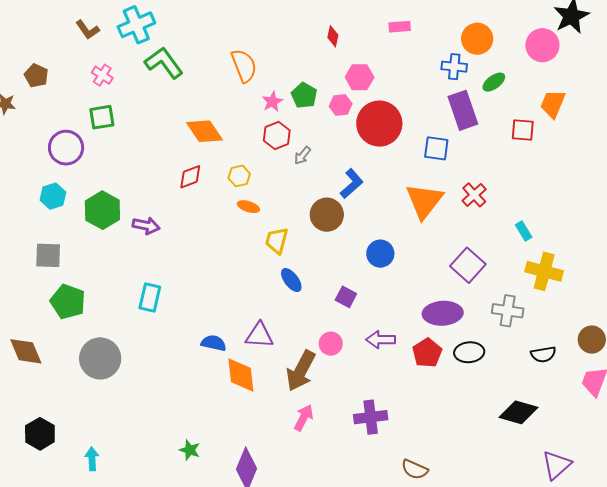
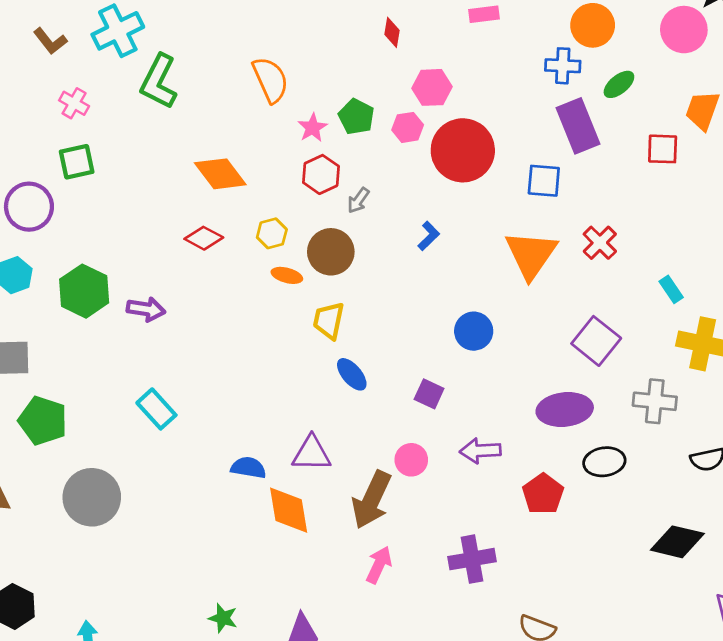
green L-shape: (164, 63) -> (159, 82), turned -114
red diamond: (190, 177) -> (204, 238), turned 52
blue L-shape: (352, 184) -> (429, 236), size x0.7
brown circle: (327, 215) -> (331, 252), moved
cyan rectangle: (150, 297) -> (156, 409), turned -52
red pentagon: (427, 353) -> (543, 494), moved

